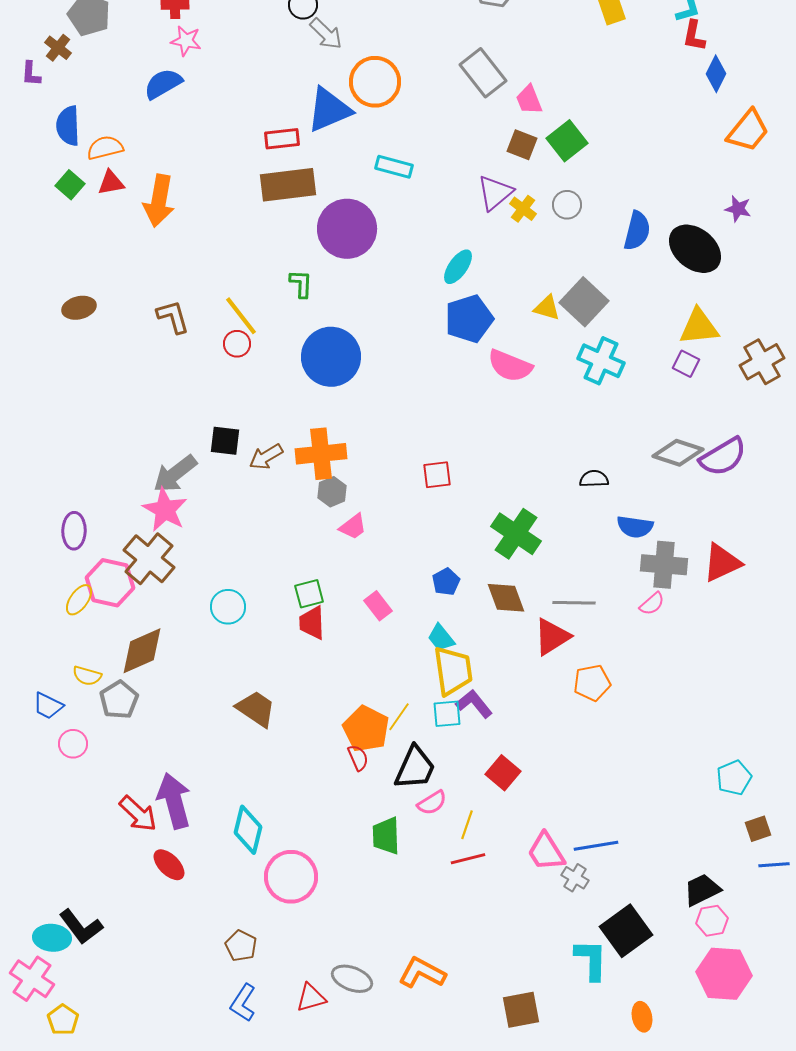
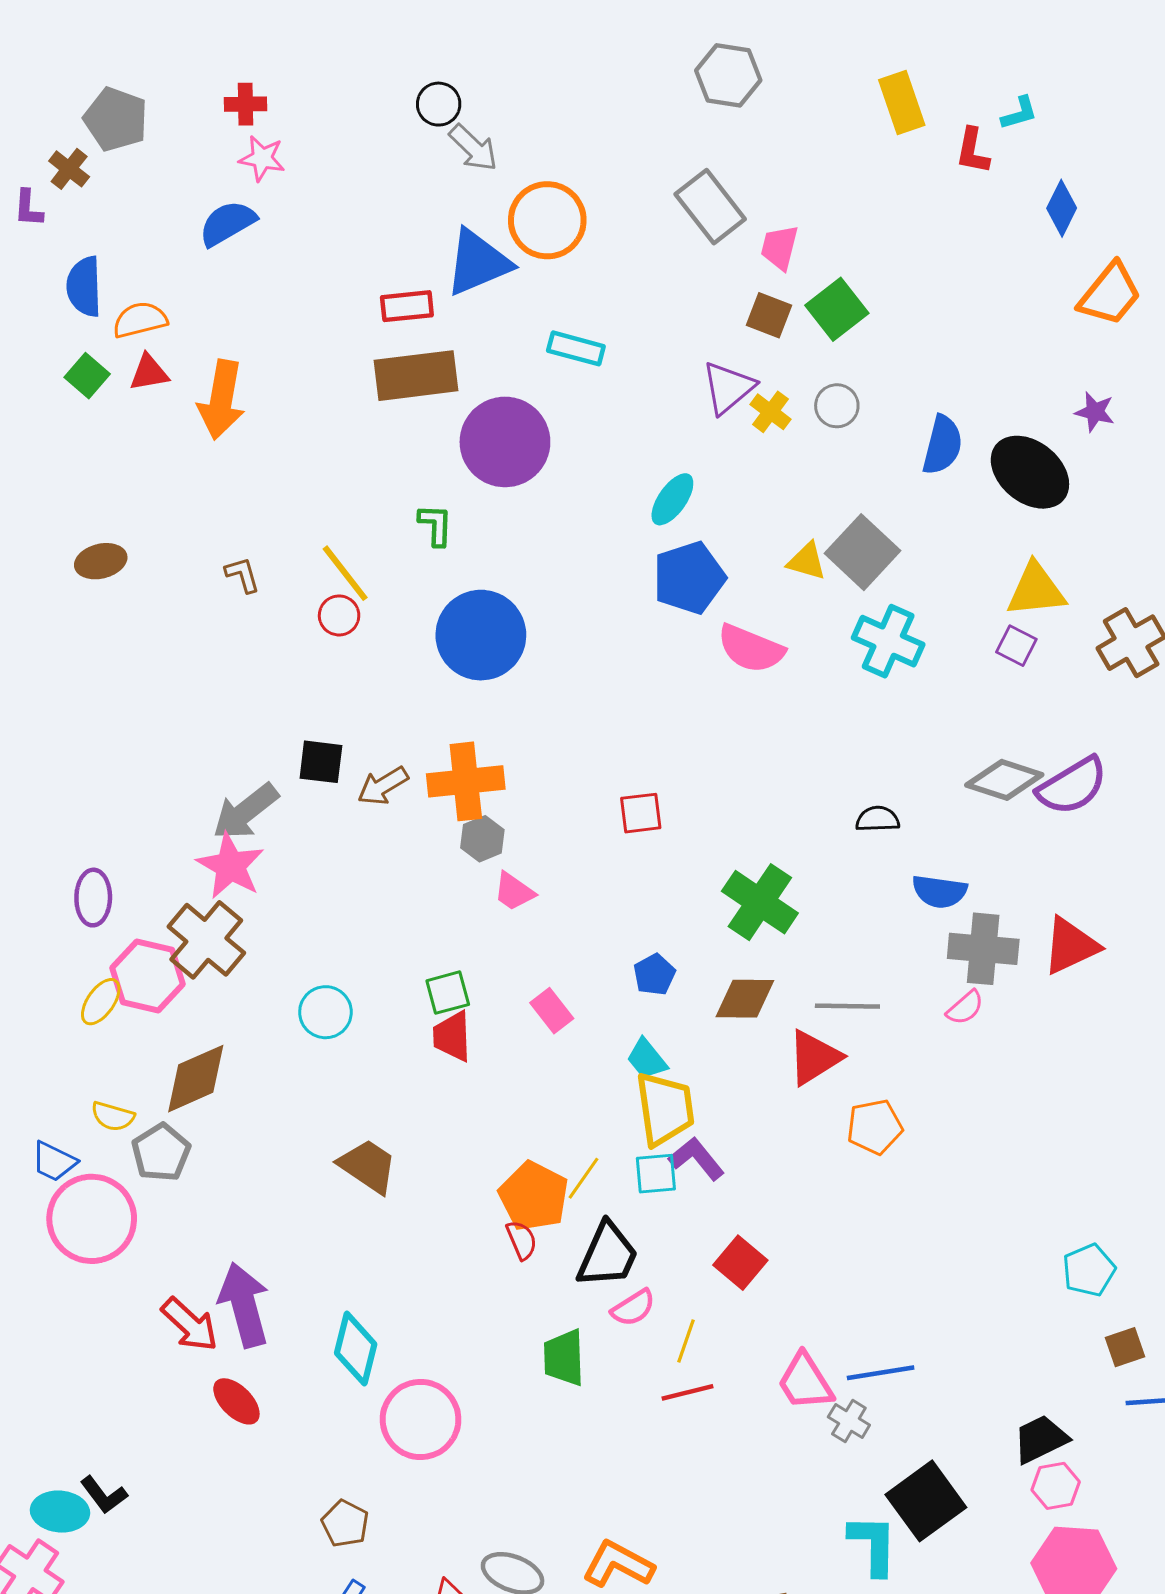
red L-shape: (694, 36) -> (973, 151), moved
pink trapezoid: (529, 100) -> (780, 247), turned 36
brown L-shape: (173, 317) -> (243, 575), size x0.7
pink trapezoid: (353, 527) -> (514, 892), turned 72
brown diamond: (506, 598) -> (745, 999), turned -69
pink circle: (73, 744) -> (92, 1219), size x2.0
black L-shape: (81, 927) -> (104, 1495), size x0.7

